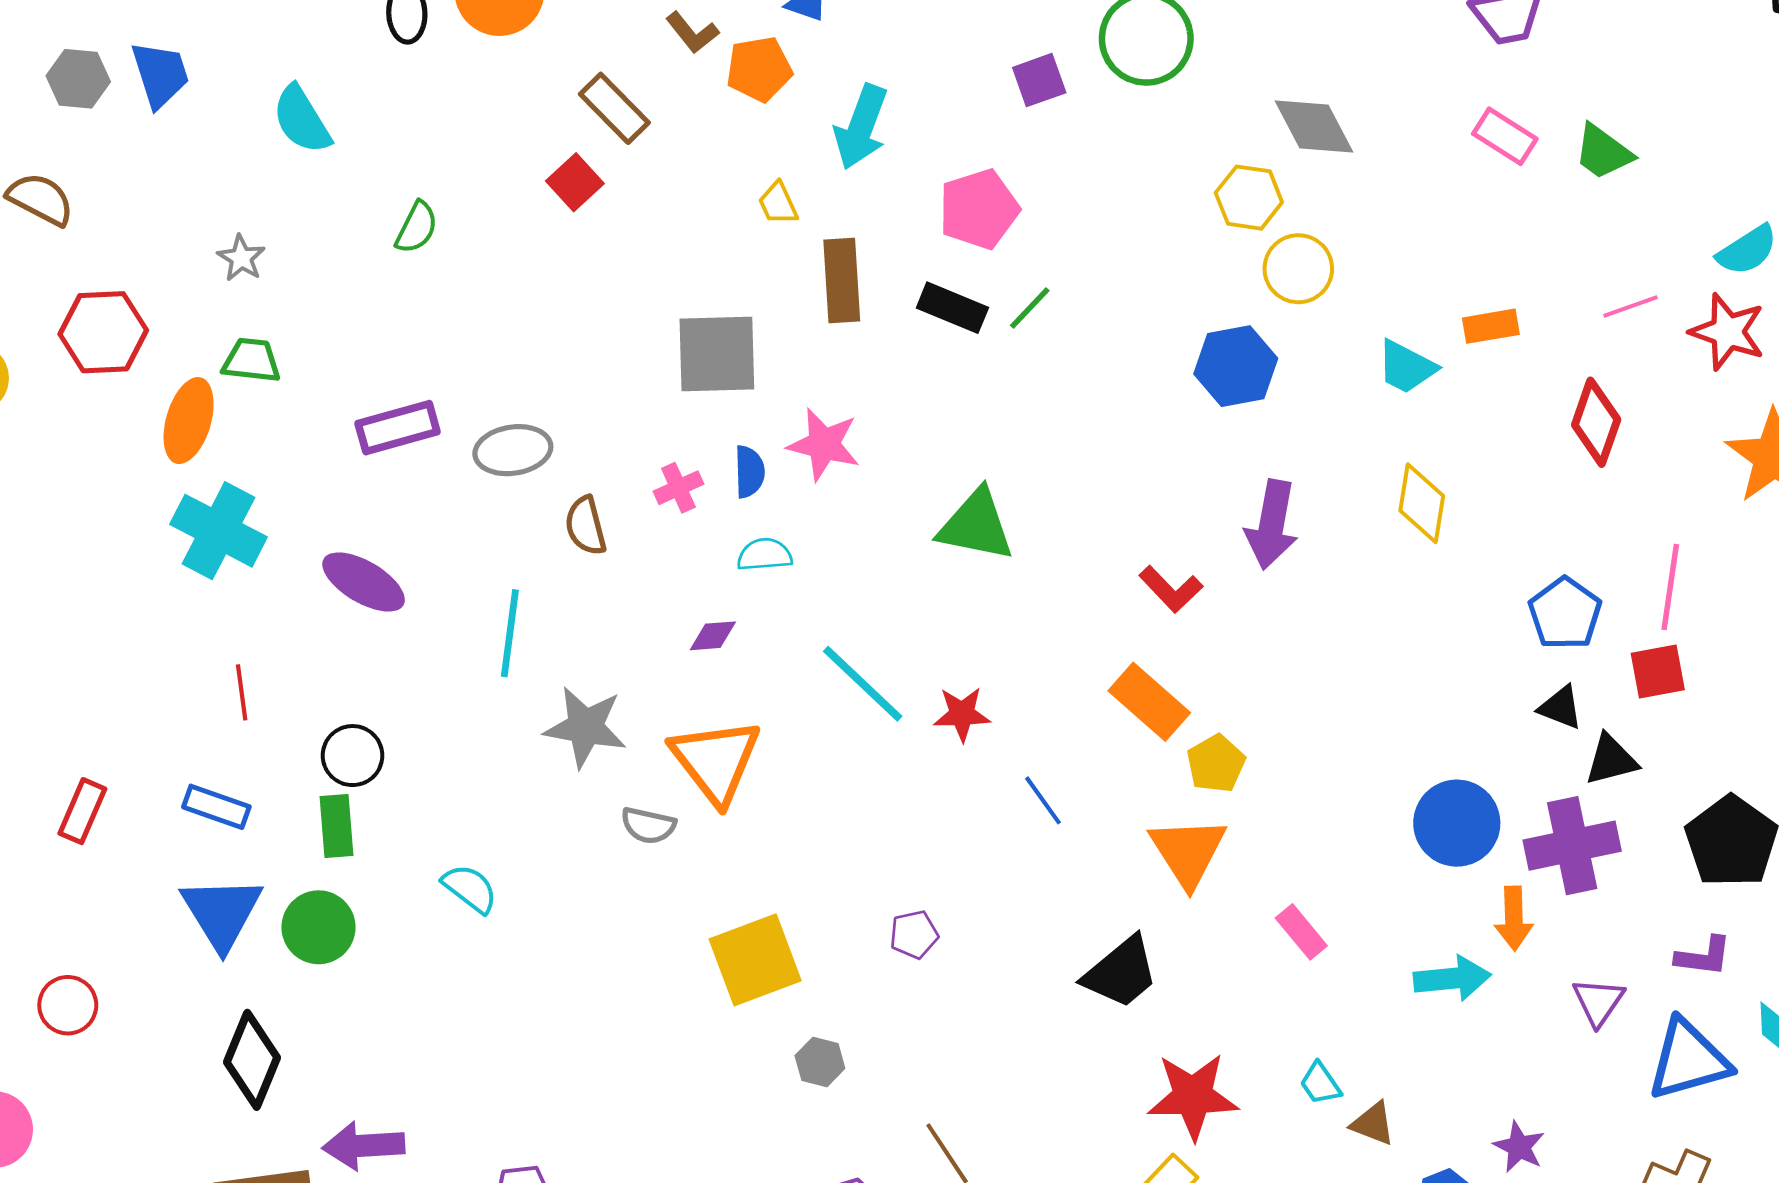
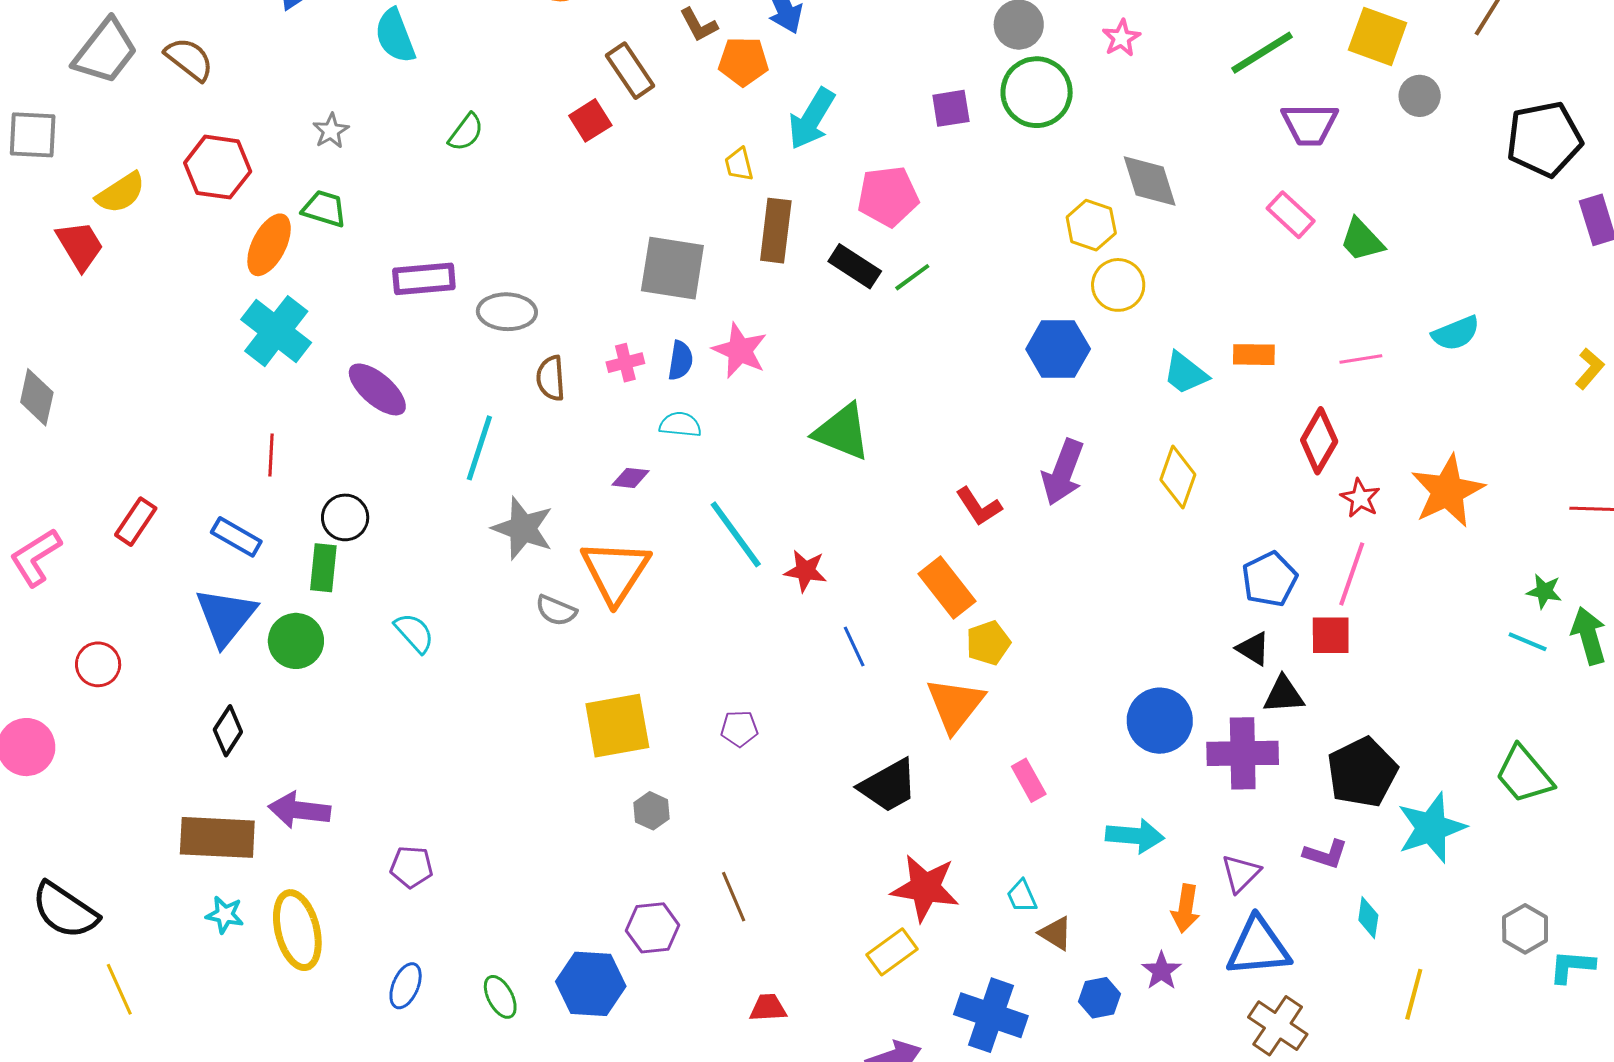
red star: (1728, 332) -> (1360, 498), moved, size x0.7
orange arrow: (1514, 918) -> (1186, 909), moved
black diamond: (252, 1060) -> (228, 731), size x0.7
blue triangle: (1688, 1060) -> (1258, 947), moved

